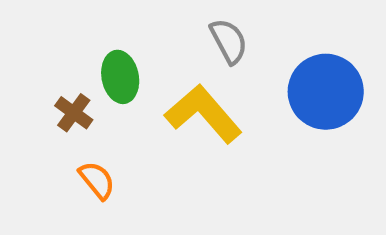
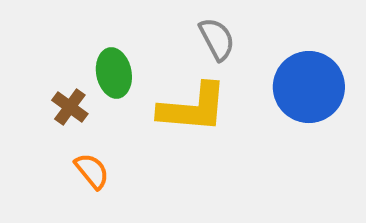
yellow L-shape: (203, 114) -> (193, 108), turned 136

